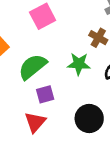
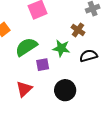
purple square: (45, 94) -> (43, 65), moved

